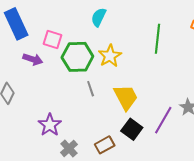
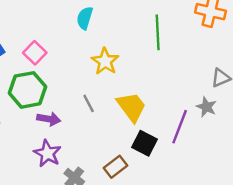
pink square: (52, 40) -> (35, 53), turned 36
green hexagon: (77, 57) -> (28, 90), moved
purple arrow: (33, 59) -> (49, 119), moved

